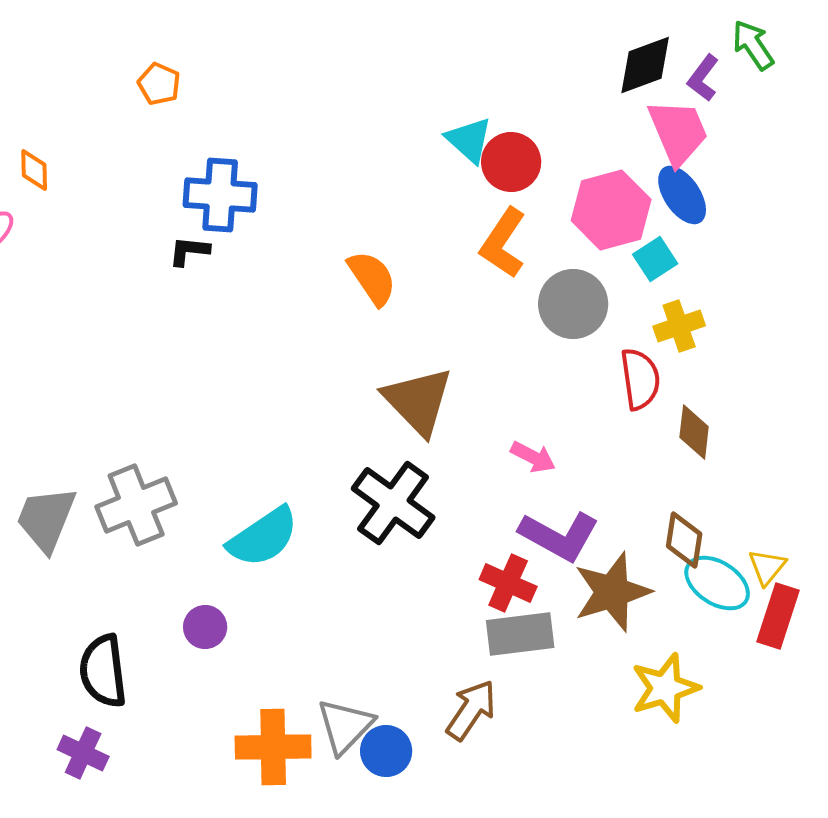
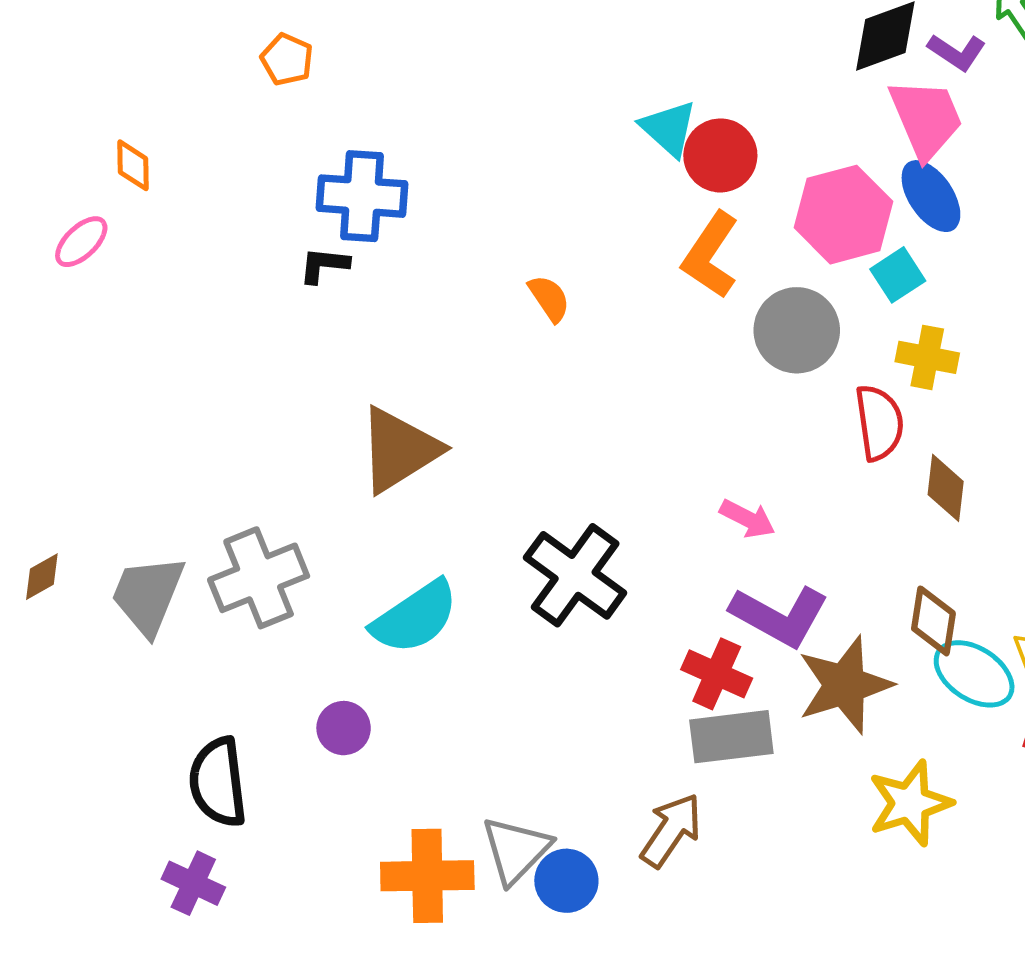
purple L-shape: (703, 78) -> (957, 52), turned -93
orange semicircle: (372, 278) -> (549, 298), size x0.7
yellow cross: (679, 326) -> (927, 357), turned 30
brown triangle: (418, 401) -> (399, 450), moved, turned 42

